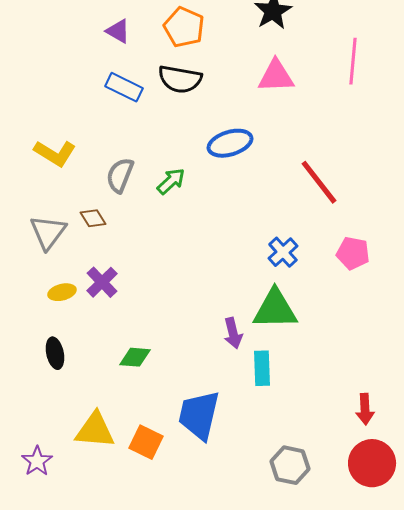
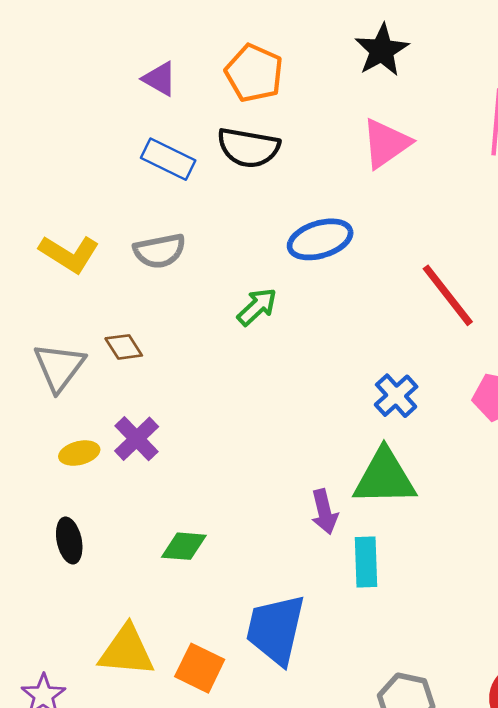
pink triangle: (276, 76) -> (386, 143), turned -33
gray semicircle: (120, 175) -> (160, 251), moved, turned -123
green arrow: (171, 181) -> (257, 307), moved

